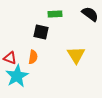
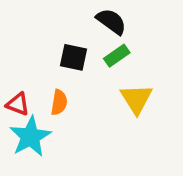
green rectangle: (55, 14) -> (117, 56), moved, turned -32
black semicircle: (90, 14) -> (111, 21), moved

